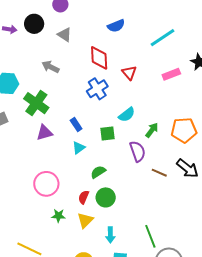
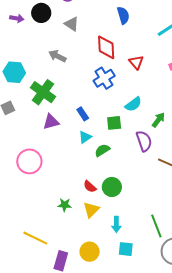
blue semicircle: (116, 26) -> (123, 15), turned -84
green semicircle: (98, 172) -> (102, 150), moved
pink circle: (46, 184) -> (29, 161), moved
red semicircle: (84, 197) -> (90, 187), turned -72

